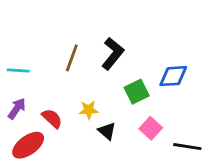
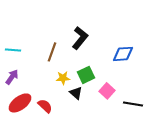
brown line: (72, 58) -> (52, 52), moved
green square: (137, 92) -> (86, 75), moved
red semicircle: (52, 118) -> (45, 106), moved

